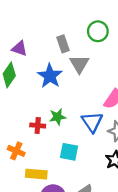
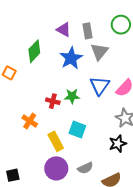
purple triangle: (20, 48) -> (64, 30), moved
blue triangle: (92, 122) -> (100, 86), moved
yellow rectangle: (36, 174) -> (56, 141), moved, turned 48

